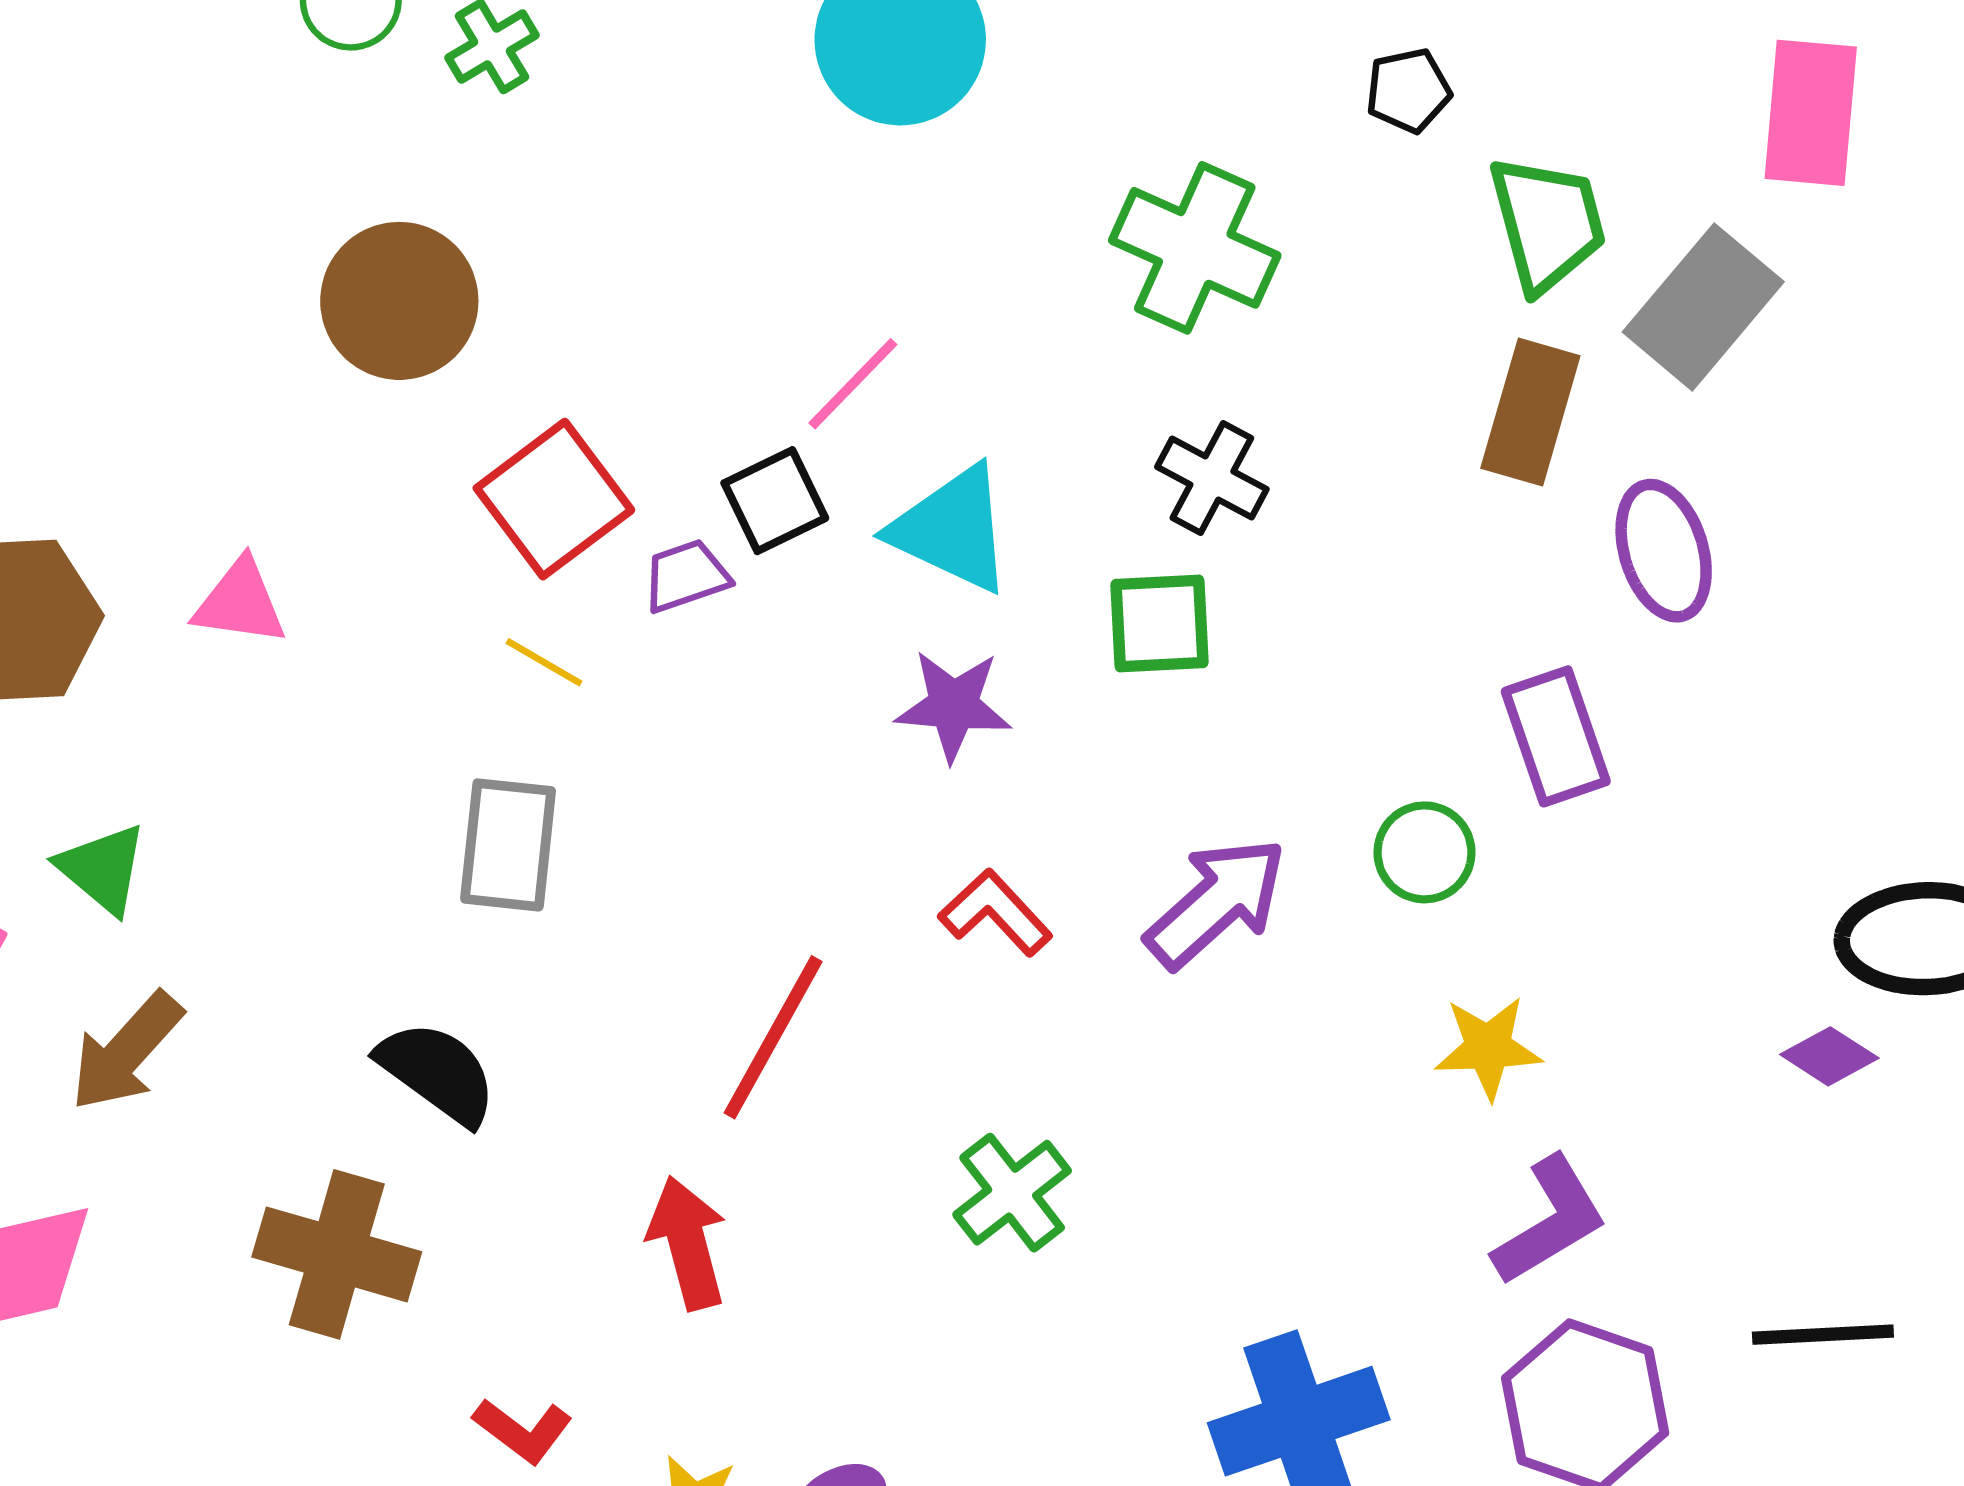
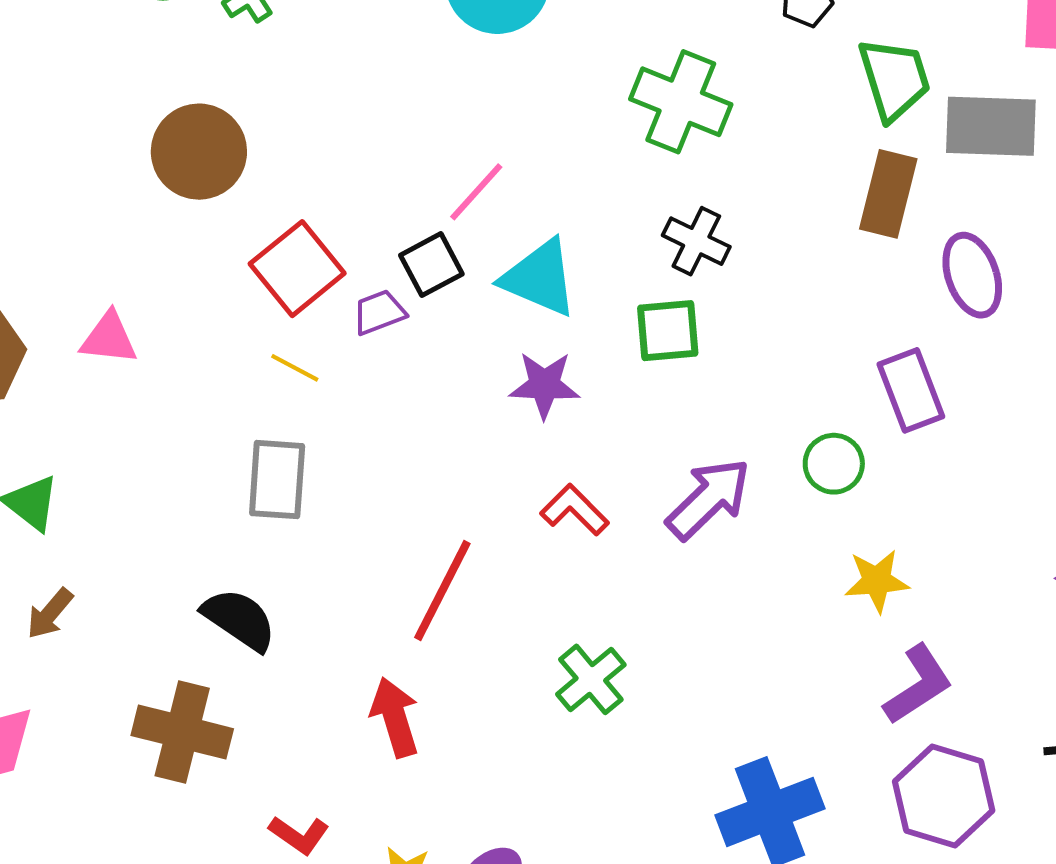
gray rectangle: (1703, 307) -> (991, 126), turned 54
brown arrow: (126, 1052) -> (50, 614), size x0.7

